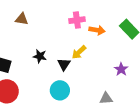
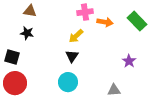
yellow arrow: (79, 52) -> (76, 36), moved
black star: (40, 56) -> (27, 33), moved

